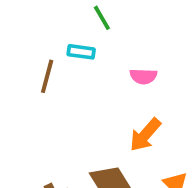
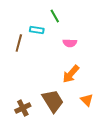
green line: (102, 18) -> (55, 16), moved

